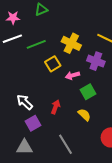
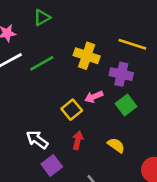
yellow square: (53, 64) -> (72, 110), moved
green square: (88, 92) -> (126, 105), moved

